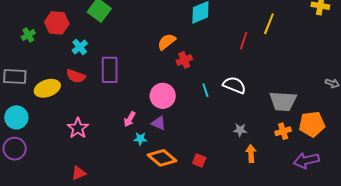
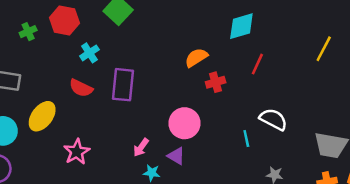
red line: (244, 41) -> (257, 64), moved
yellow ellipse: (47, 88) -> (42, 116), moved, turned -40
cyan line: (205, 90) -> (246, 138), moved

